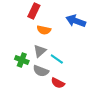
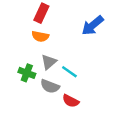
blue arrow: (76, 21) -> (93, 25), turned -60
orange semicircle: (44, 30) -> (40, 36), moved

